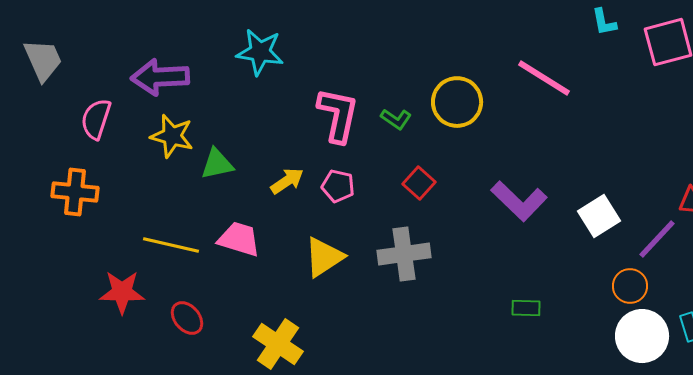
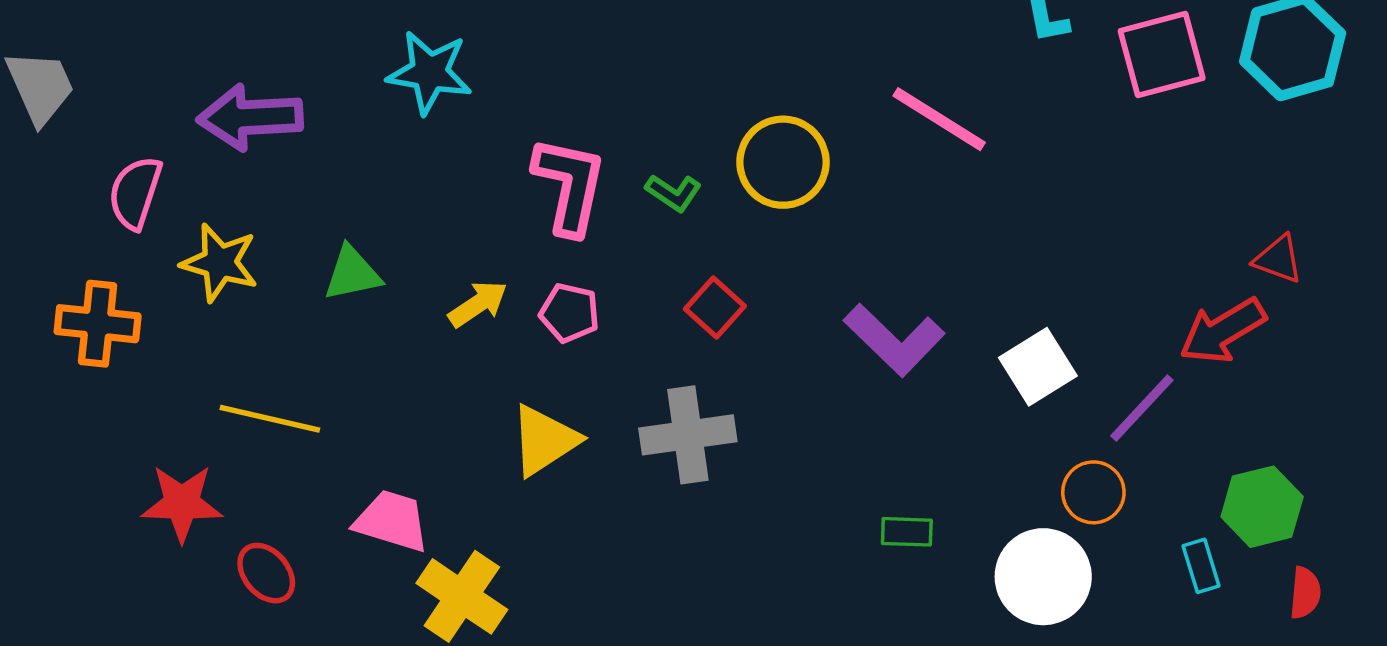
yellow star: (172, 136) -> (220, 263), moved
pink trapezoid: (239, 239) -> (392, 521), moved
red ellipse: (187, 318) -> (266, 573), moved
white circle: (642, 336) -> (1043, 577), moved

